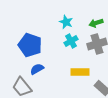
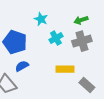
cyan star: (66, 22) -> (41, 19), moved

